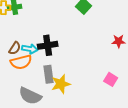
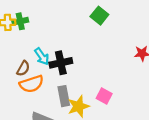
cyan arrow: (30, 49) -> (42, 56), moved, turned 49
pink square: (111, 79) -> (104, 96), moved

